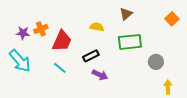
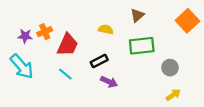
orange square: (172, 19) -> (187, 21), size x1.5
yellow arrow: (168, 87) -> (173, 95), moved, turned 56

